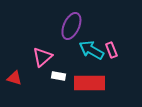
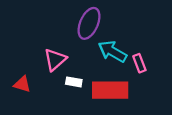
pink rectangle: (111, 50) -> (139, 63), moved

